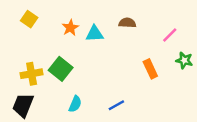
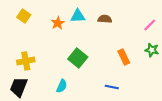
cyan triangle: (95, 34) -> (78, 16), moved
pink line: (170, 35) -> (150, 25), moved
green square: (61, 69) -> (78, 58), moved
blue line: (116, 105) -> (112, 87), moved, turned 40

